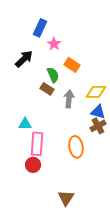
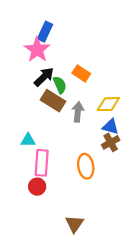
pink star: (54, 44) -> (37, 50), moved, size x1.6
black arrow: (24, 59) -> (44, 77), moved
brown rectangle: (47, 89) -> (53, 101), size x1.5

